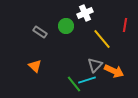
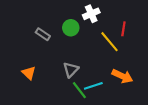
red line: (125, 25) -> (123, 29), moved
gray triangle: (95, 65) -> (71, 70), moved
orange triangle: (35, 66) -> (29, 73), moved

